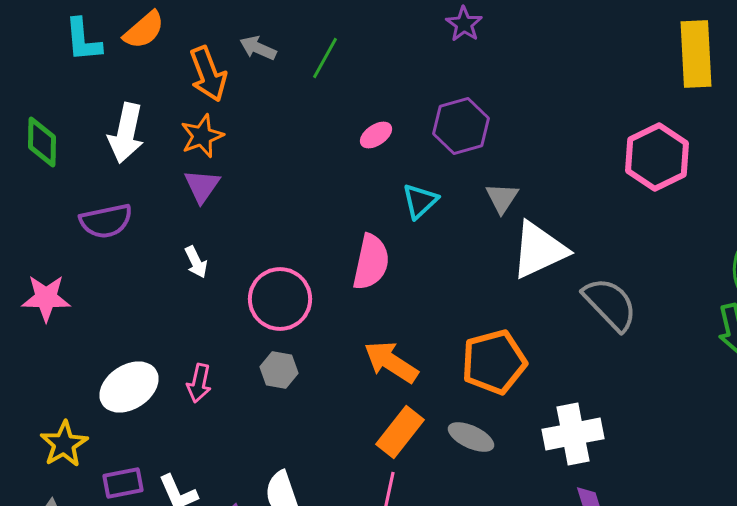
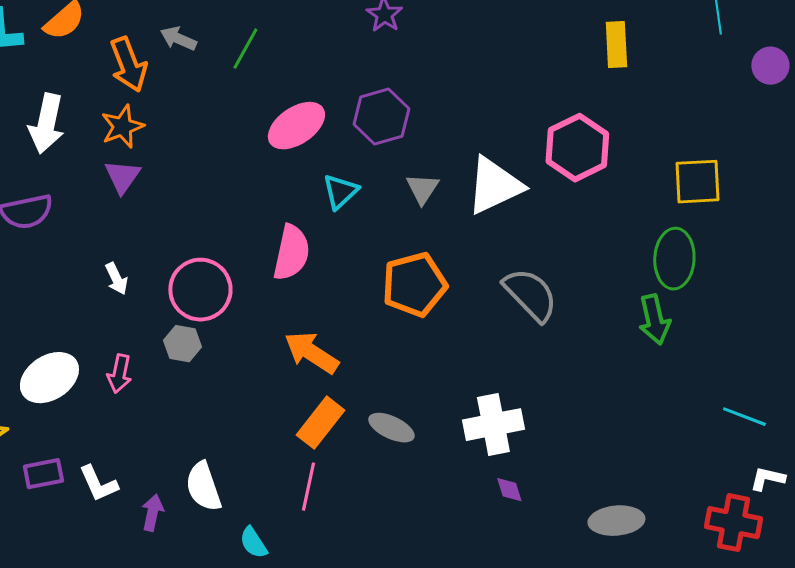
yellow rectangle: (696, 54) -> (616, 45), size x0.7
pink ellipse: (376, 135) -> (296, 126), size x1.8
white triangle: (539, 250) -> (494, 186), moved
white arrow: (196, 262) -> (116, 279), moved
orange pentagon: (494, 362) -> (414, 285), moved
gray hexagon: (279, 370) -> (182, 344), moved

